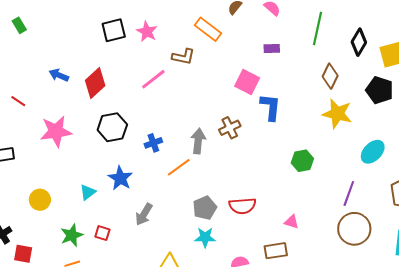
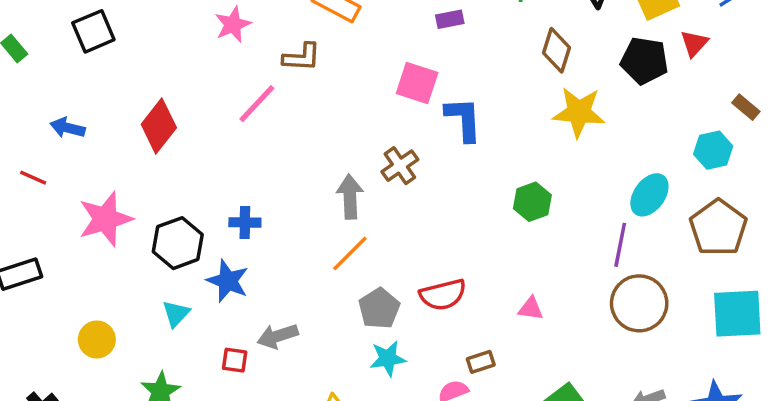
black square: (114, 30) -> (93, 31), moved
pink star: (147, 32) -> (233, 24), turned 30
blue arrow: (59, 75) -> (68, 128), moved
black hexagon: (112, 127) -> (178, 243), moved
blue cross: (153, 143) -> (245, 222), moved, turned 30
cyan ellipse: (373, 152) -> (649, 195), moved
orange line: (179, 167) -> (350, 253), moved
gray arrow: (144, 214) -> (278, 336), turned 50
red square: (102, 233) -> (235, 360), moved
brown rectangle: (276, 251) -> (481, 362), moved, size x0.7

